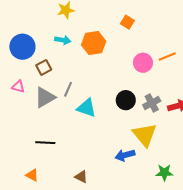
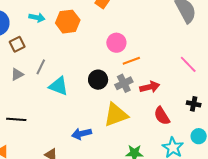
orange line: (167, 57) -> (131, 61), moved
gray triangle: (45, 97) -> (17, 74), size x0.6
yellow triangle: (145, 135) -> (116, 115), turned 48
blue arrow: (125, 155) -> (82, 134), moved

